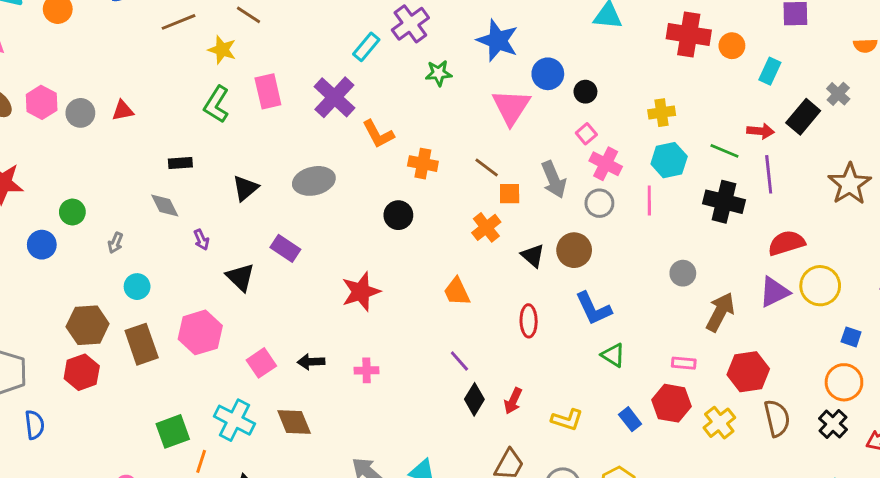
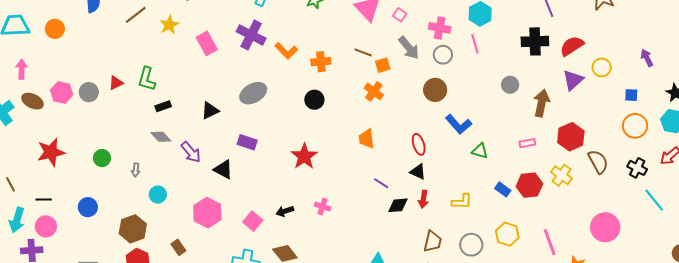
yellow star: (222, 50) -> (169, 25), turned -30
green L-shape: (217, 104) -> (147, 79), moved
pink square: (586, 134) -> (400, 15), moved
black triangle: (245, 188) -> (210, 111), turned 30
black cross: (724, 202) -> (535, 41), moved
purple arrow: (201, 240) -> (191, 152), size x1.6
blue circle: (42, 245) -> (88, 207), moved
black triangle: (533, 256) -> (418, 172), moved
yellow circle: (820, 286) -> (602, 67), size x0.7
orange trapezoid: (457, 292) -> (367, 139), turned 35
brown rectangle: (142, 344) -> (178, 247), moved, size x0.6
pink cross: (367, 370) -> (323, 207), turned 35
black diamond: (474, 399) -> (398, 205), turned 70
red hexagon: (671, 403) -> (529, 185), moved
black cross: (833, 424) -> (637, 168), moved

